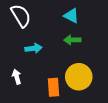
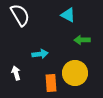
green arrow: (72, 40) -> (82, 40), moved
cyan arrow: (33, 48) -> (40, 54), moved

